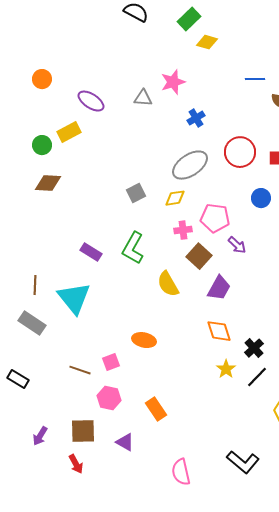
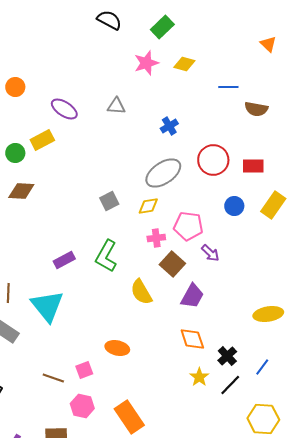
yellow diamond: (207, 42) -> (184, 64), moved
pink star: (173, 82) -> (146, 63), moved
purple rectangle: (91, 252) -> (64, 260), turned -60
orange rectangle: (156, 409) -> (129, 417), size x1.4

